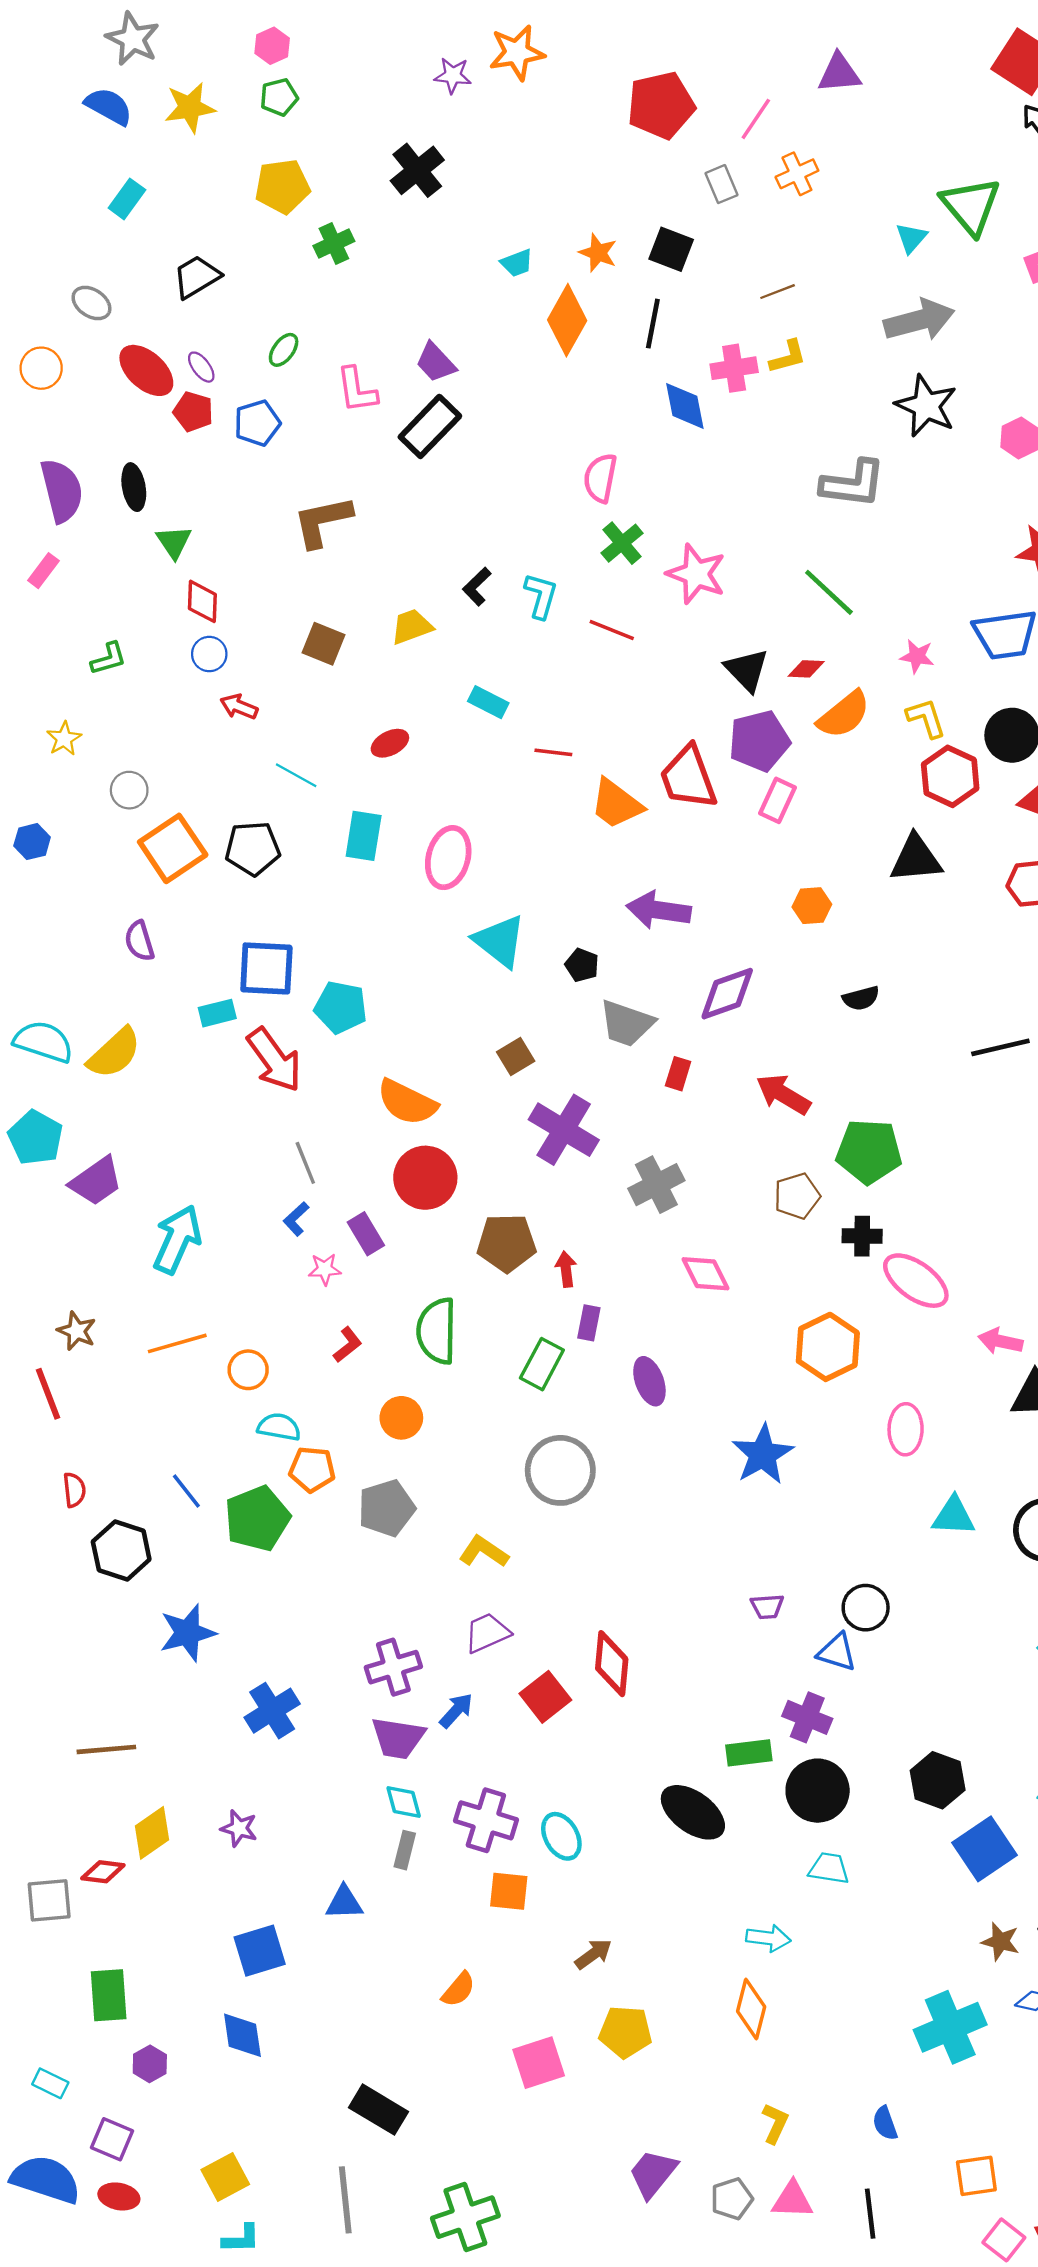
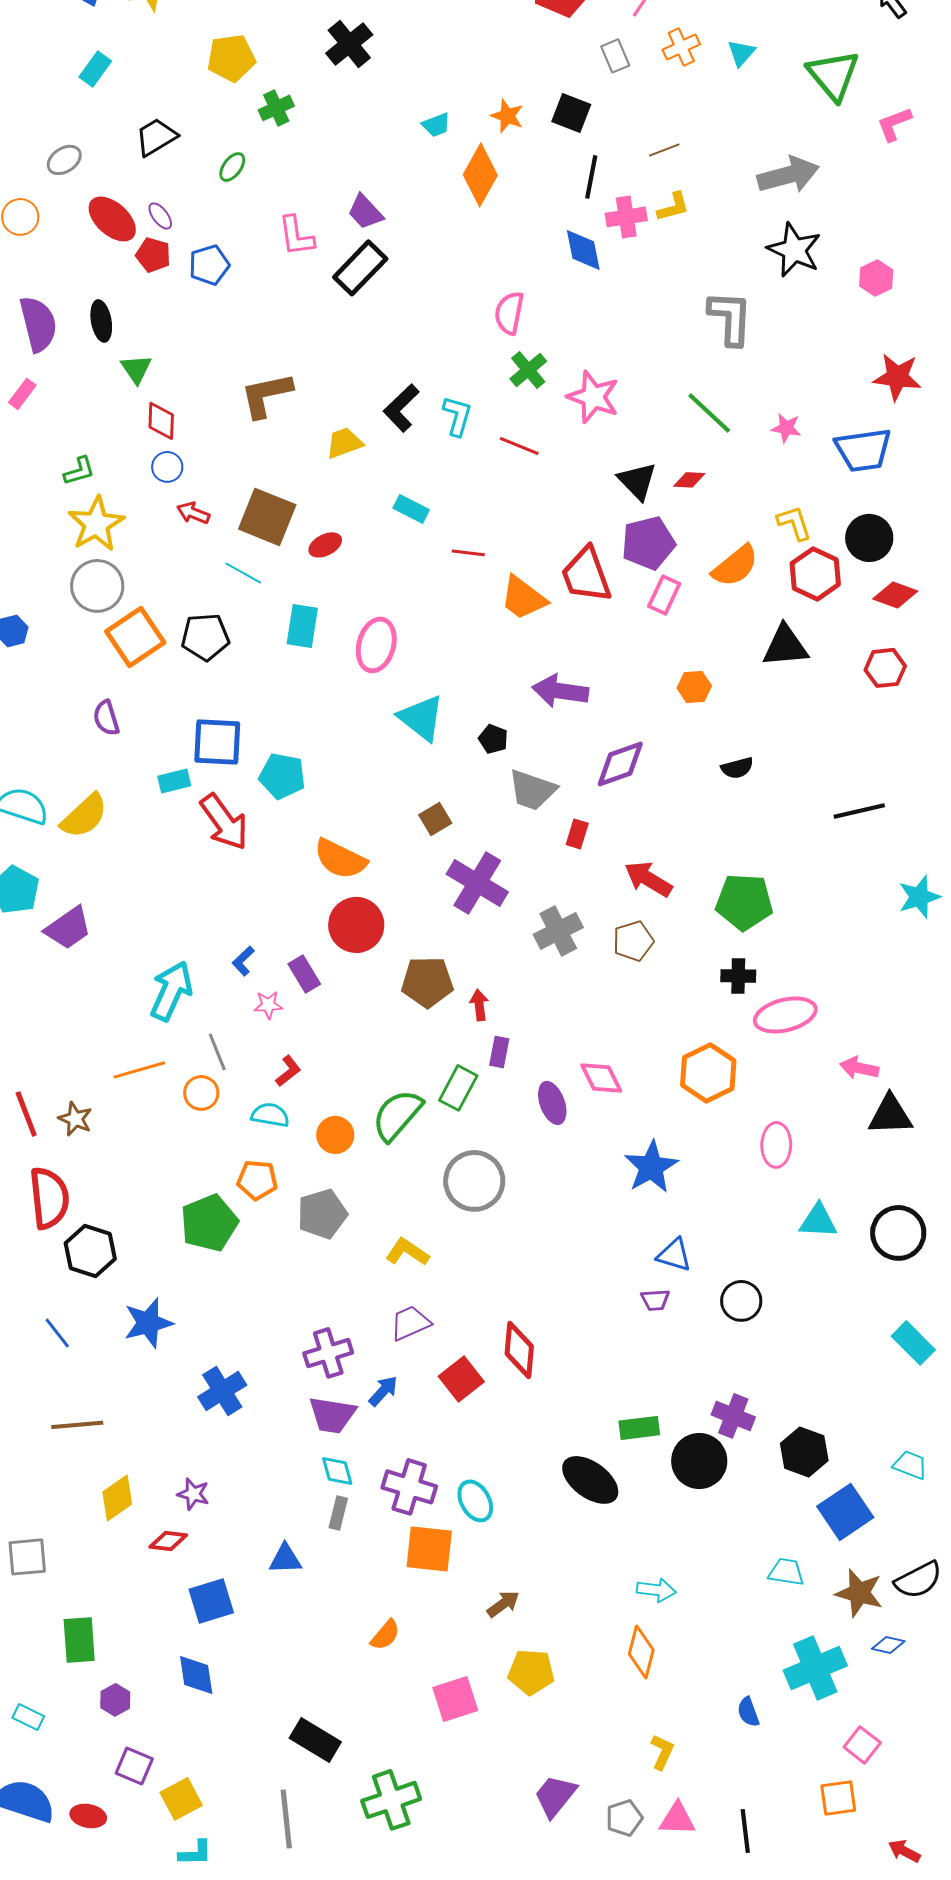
cyan triangle: (911, 238) -> (741, 53), moved
gray ellipse: (91, 303) -> (64, 160), turned -68
black line: (653, 324) -> (591, 177), moved
green ellipse: (284, 350) -> (232, 167), moved
gray L-shape: (853, 484) -> (730, 318), turned -94
brown L-shape: (322, 521) -> (266, 395), moved
black L-shape: (477, 587) -> (401, 408), size x1.4
brown square: (324, 644) -> (267, 517), moved, size x1.5
pink star: (917, 656) -> (786, 428), moved
orange semicircle: (844, 715) -> (735, 566), moved
yellow star: (64, 739) -> (96, 524), moved, size x1.8
gray circle: (129, 790) -> (97, 586), size x1.6
red arrow: (783, 1094) -> (648, 879), moved
gray line: (305, 1163) -> (217, 1052), moved
brown pentagon: (797, 1196) -> (633, 941), moved
cyan arrow: (177, 1239) -> (171, 991), moved
pink diamond: (705, 1274) -> (601, 1078), moved
pink ellipse: (916, 1281) -> (785, 1015), turned -50
brown star: (77, 1331) -> (75, 1119), moved
green semicircle: (437, 1331) -> (397, 1115), moved, turned 40
cyan semicircle: (279, 1427) -> (270, 1115), moved
red semicircle: (74, 1490) -> (49, 1198), size x2.0
blue line: (186, 1491) -> (57, 1333), moved
blue triangle: (837, 1652) -> (674, 1255), moved
purple cross: (807, 1717) -> (733, 1416), moved
cyan trapezoid: (829, 1868) -> (786, 1572), moved
red diamond: (103, 1872) -> (168, 1541), moved
orange square: (509, 1891) -> (429, 1549), size x1.4
brown star: (1000, 1941) -> (859, 1593), size x1.4
blue semicircle: (885, 2123) -> (748, 1712), moved
purple square: (112, 2139) -> (134, 1766), moved
green cross: (465, 2217) -> (391, 1800), moved
pink square: (1004, 2240) -> (862, 1745), moved

